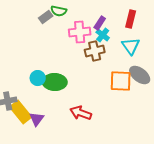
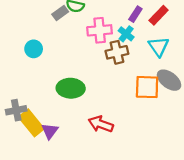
red rectangle: (131, 19) -> (159, 15), turned 30
purple rectangle: (100, 23) -> (135, 14), moved
cyan circle: (38, 78) -> (34, 49), moved

